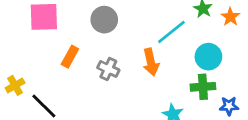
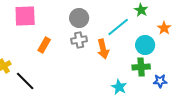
orange star: (230, 17) -> (164, 28), moved
gray circle: (104, 20) -> (79, 18), moved
gray cross: (108, 69) -> (79, 40), moved, turned -35

